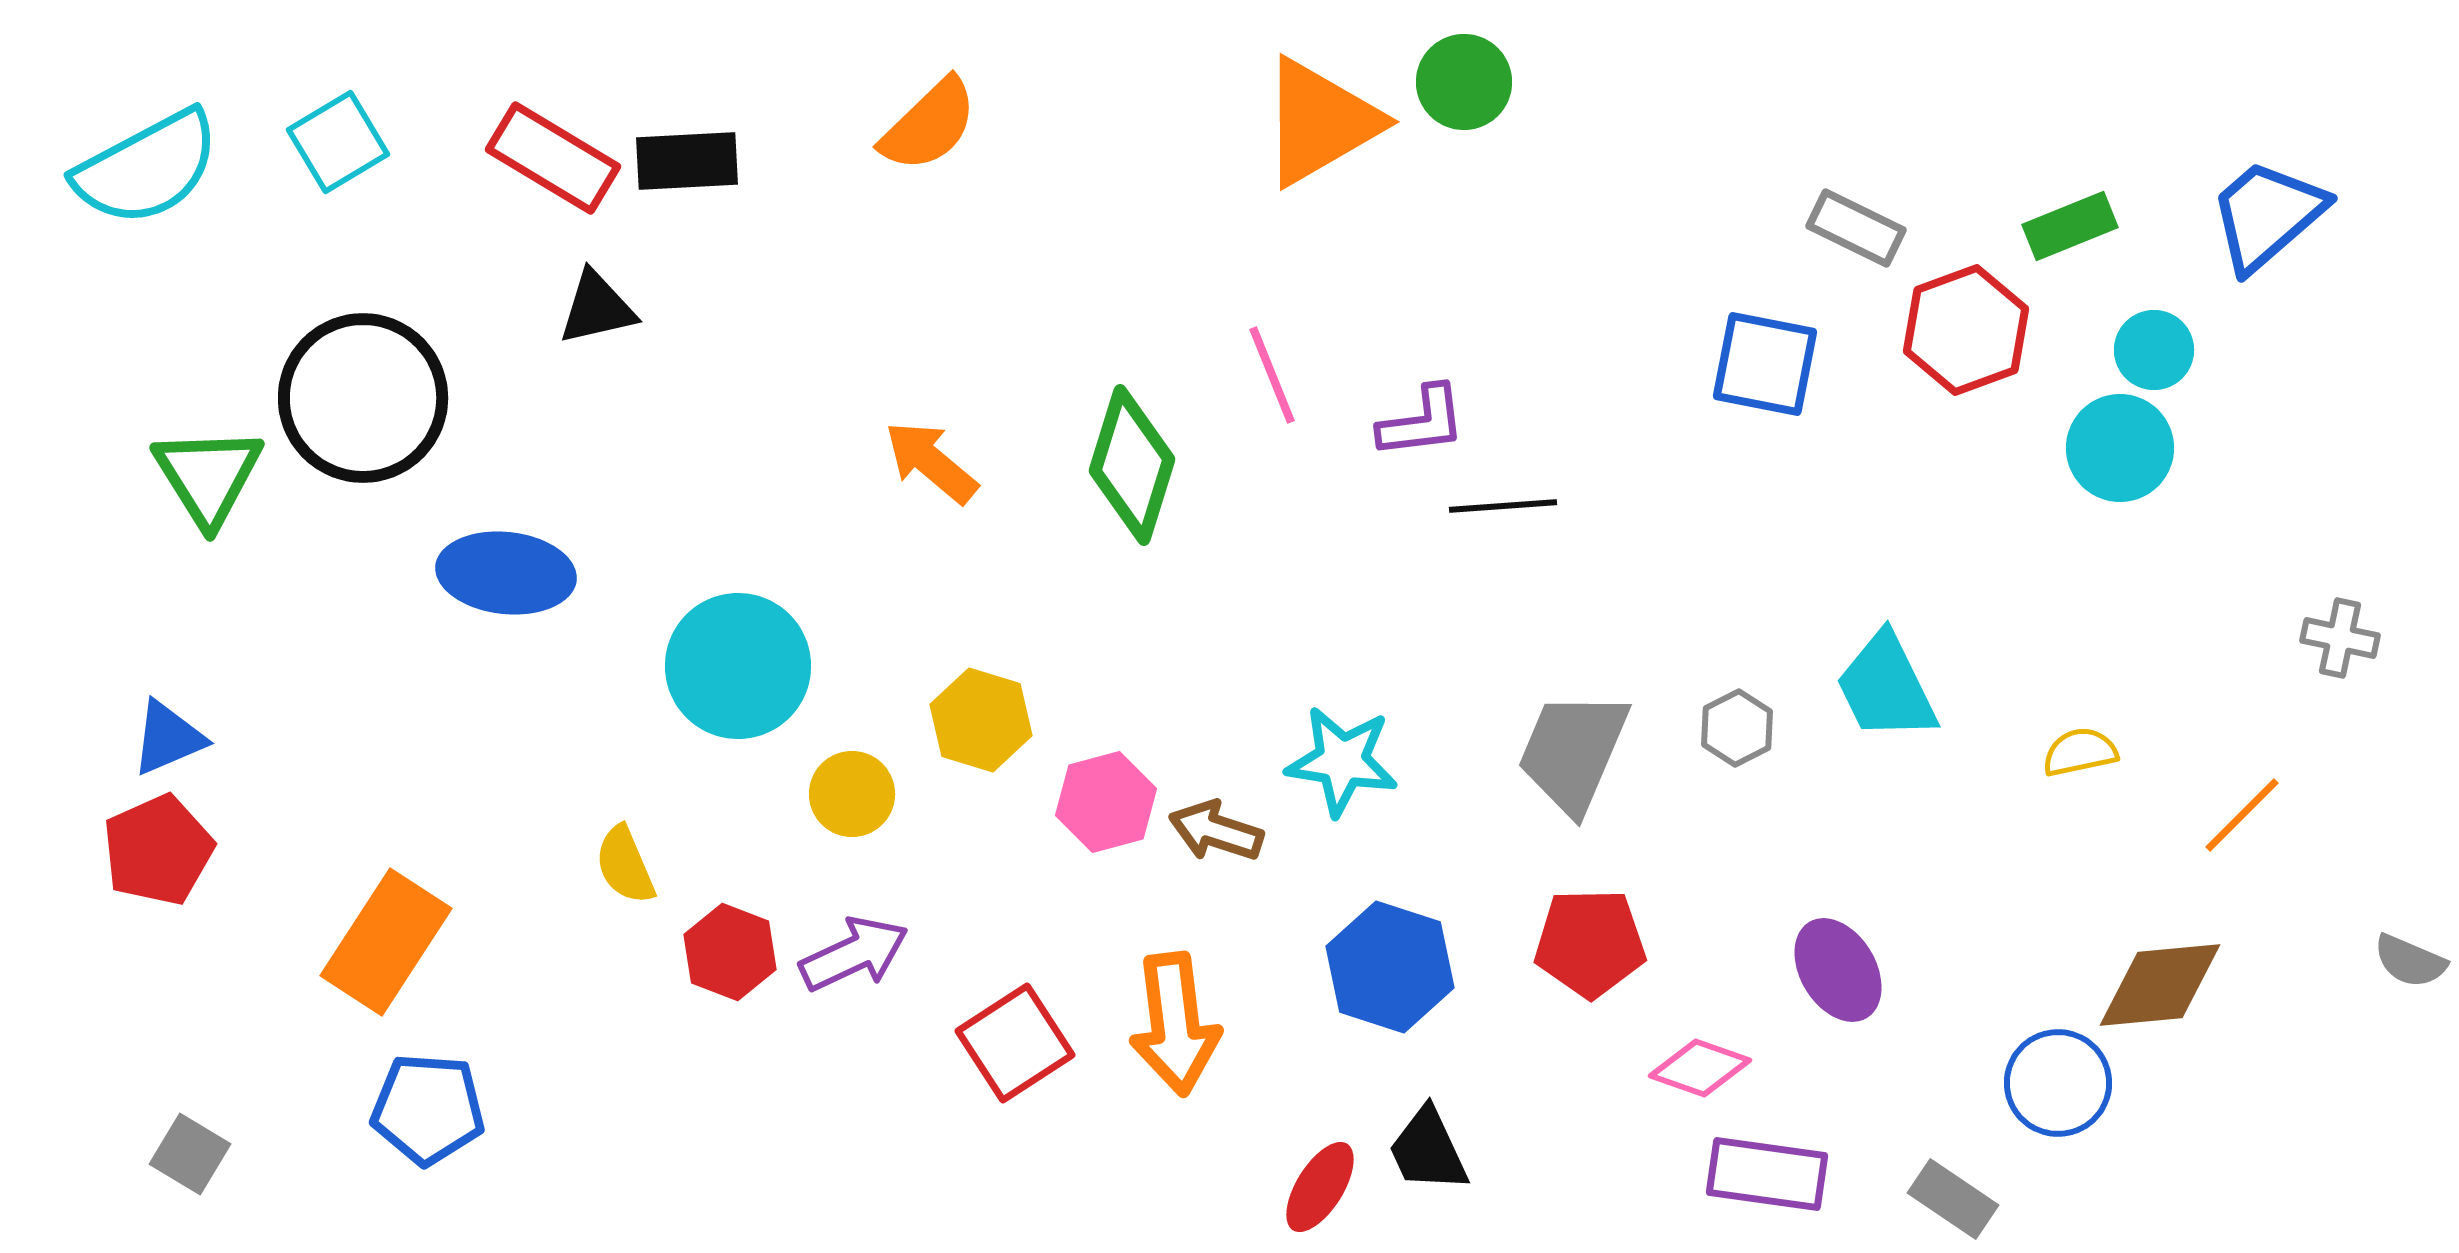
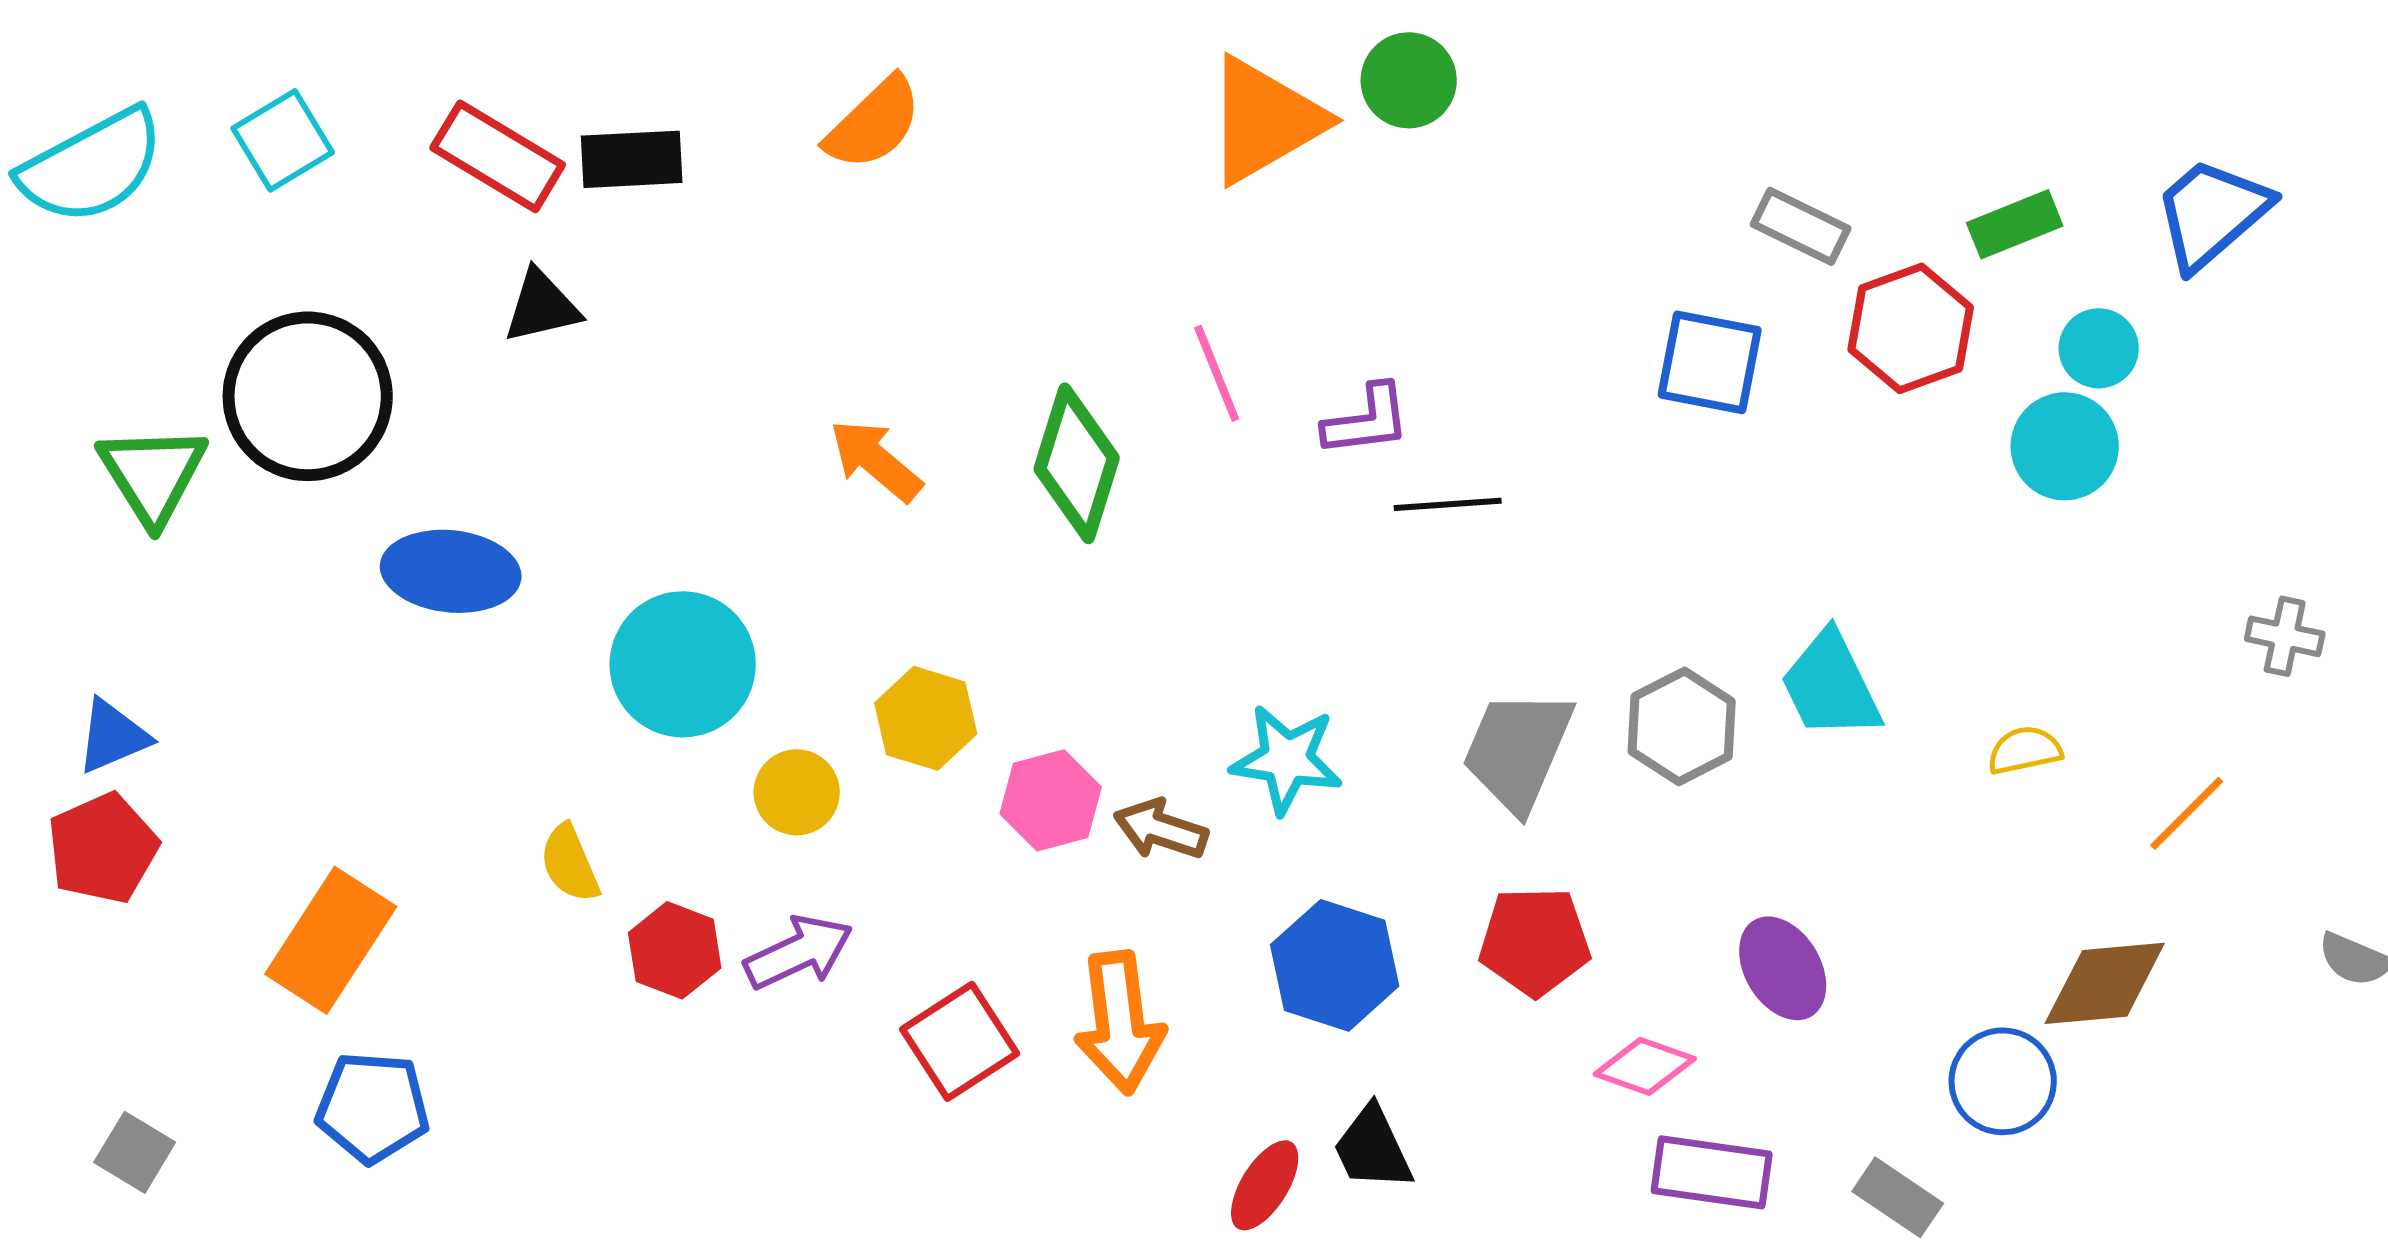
gray hexagon: (1737, 728) -> (1682, 726), size x1.5

